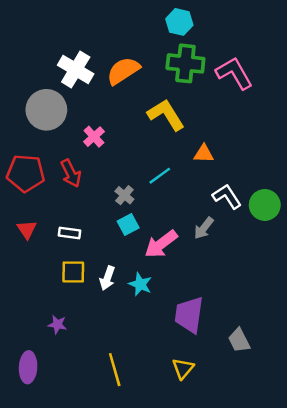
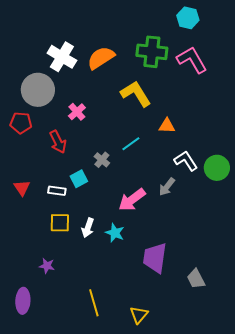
cyan hexagon: (179, 22) -> (188, 18), moved
red pentagon: (26, 173) -> (21, 123), moved, size x0.7
cyan square: (128, 224) -> (79, 179), moved
yellow triangle: (183, 368) -> (139, 315), moved

